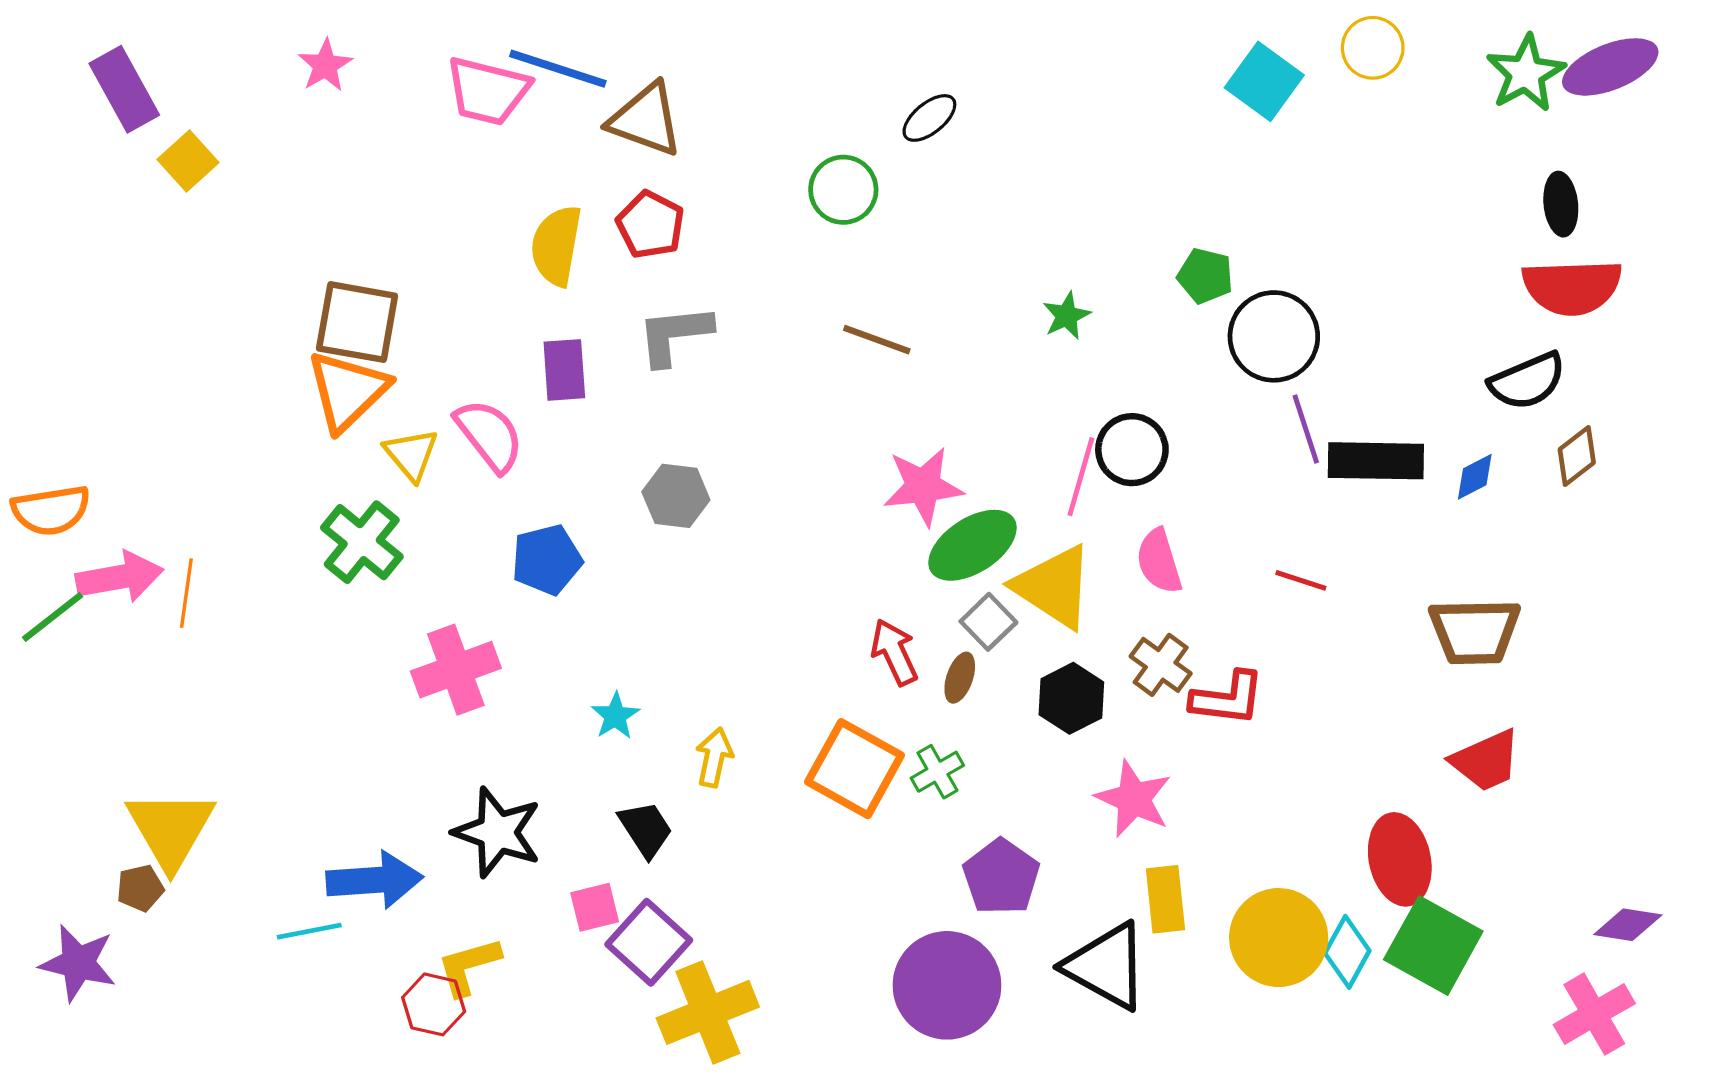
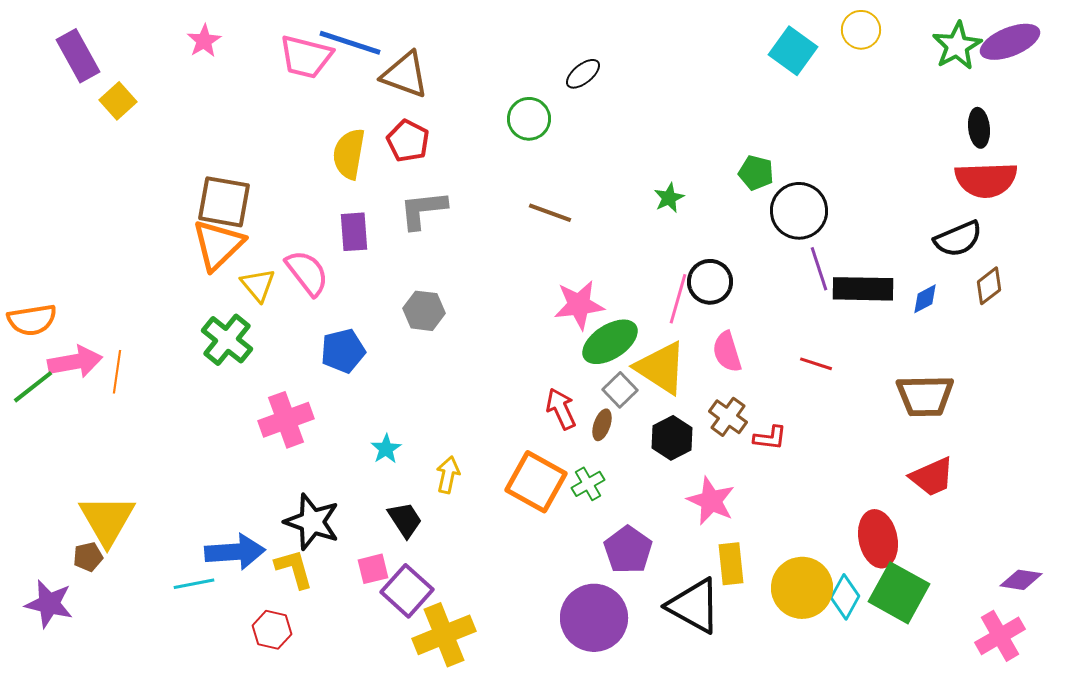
red L-shape: (1228, 698) -> (770, 438), size x0.7
yellow L-shape: (469, 966) -> (294, 569), moved, turned 90

